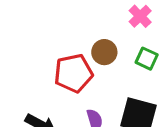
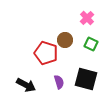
red pentagon: (73, 73) -> (46, 53), turned 30

